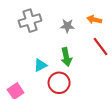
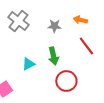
gray cross: (30, 21) -> (18, 21), turned -35
red circle: (59, 83) -> (66, 81), moved

